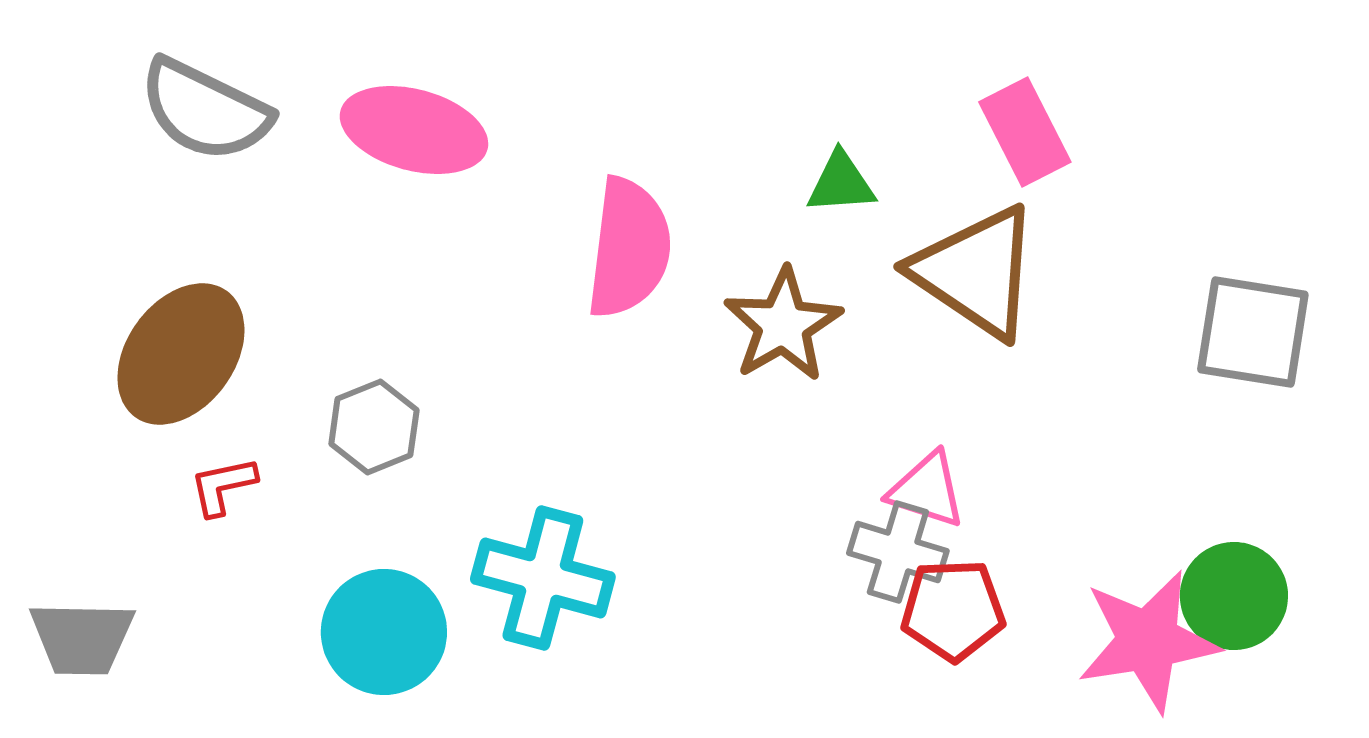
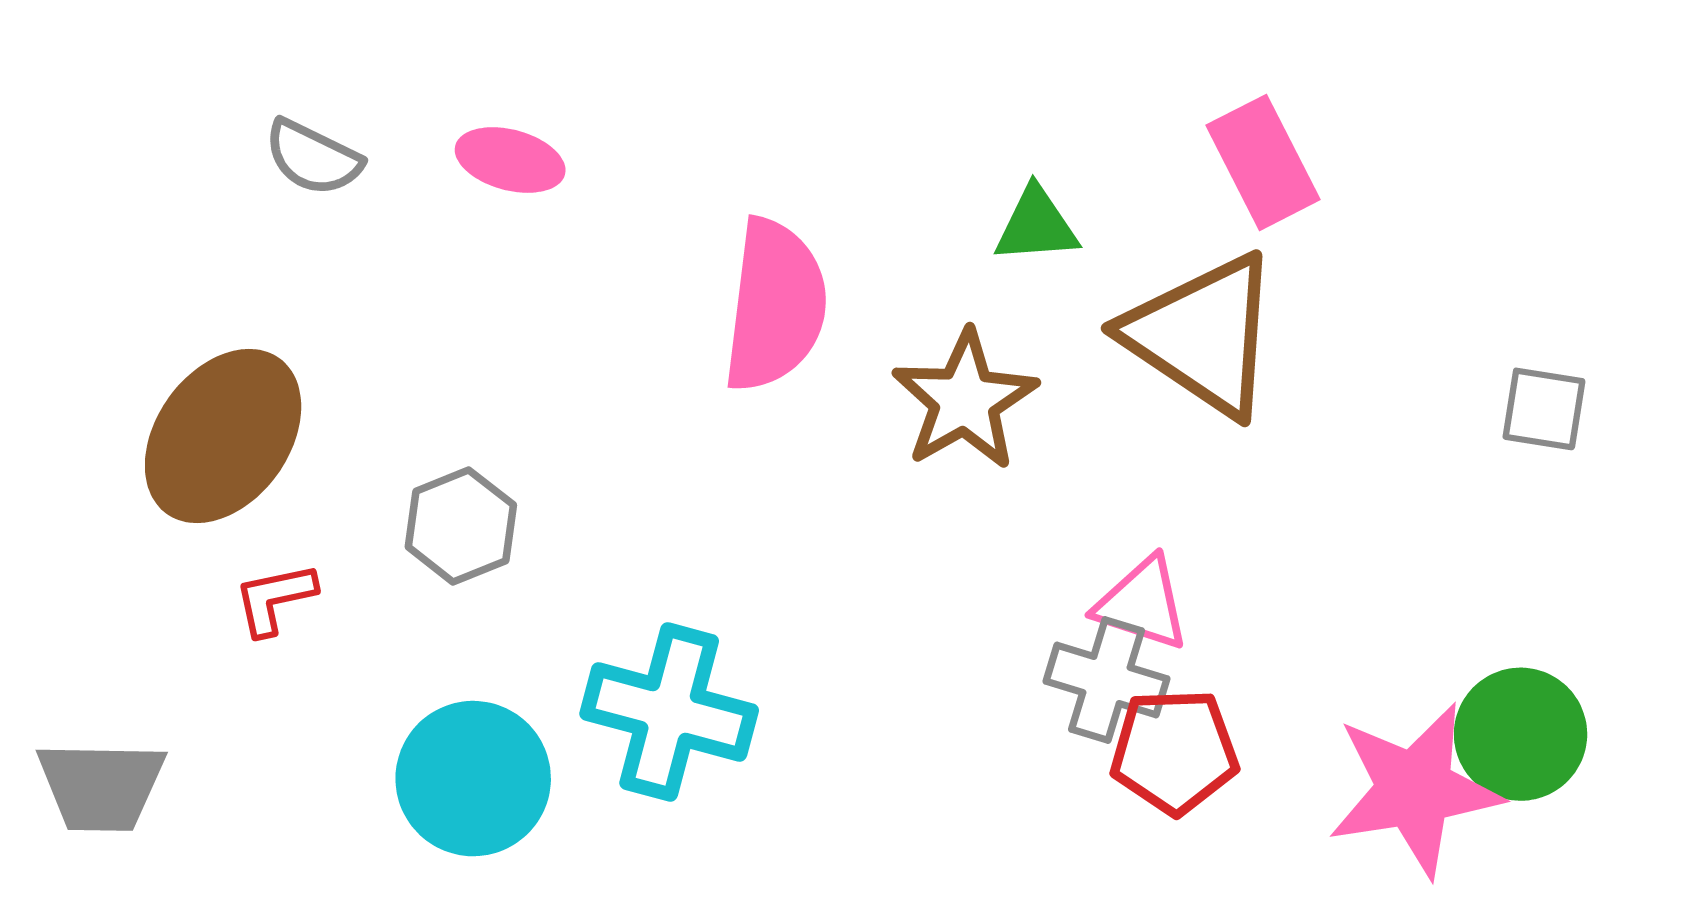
gray semicircle: (205, 110) -> (313, 158), moved, size x0.6
pink ellipse: (414, 130) -> (510, 160), size x0.6
gray square: (1253, 332) -> (1544, 409), size x0.6

